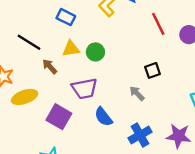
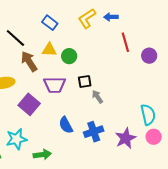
brown arrow: (50, 67) -> (29, 61), size x1.5
black square: (153, 70) -> (85, 81), moved
blue semicircle: (103, 117) -> (66, 125), moved
purple star: (179, 136) -> (126, 138), turned 30

